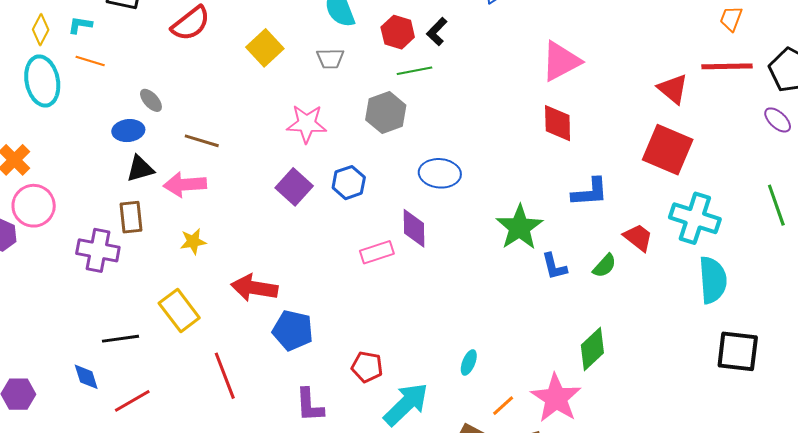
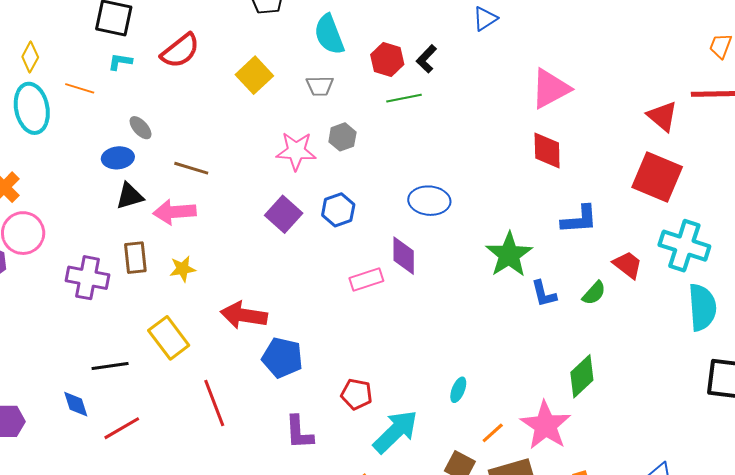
cyan L-shape: (80, 25) -> (120, 62), moved
gray hexagon: (386, 112) -> (342, 137), moved, size x0.7
brown rectangle: (131, 217) -> (135, 258), moved

